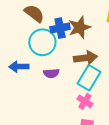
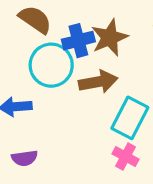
brown arrow: (85, 58) -> (98, 82), moved
purple semicircle: (51, 73) -> (25, 158), moved

